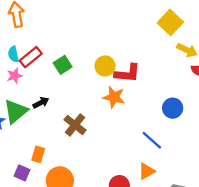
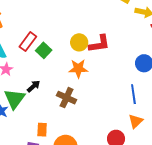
red rectangle: (31, 57) -> (28, 42), moved
orange star: (114, 97) -> (78, 69), moved
blue line: (152, 140) -> (133, 94), turned 54

